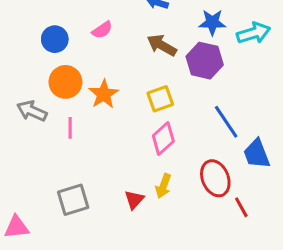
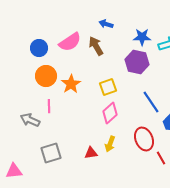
pink semicircle: (102, 30) -> (70, 42), size x1.6
brown arrow: (162, 45) -> (96, 46), moved, turned 30
gray arrow: (32, 111) -> (30, 120), moved
red triangle: (134, 200) -> (91, 153), turned 40

